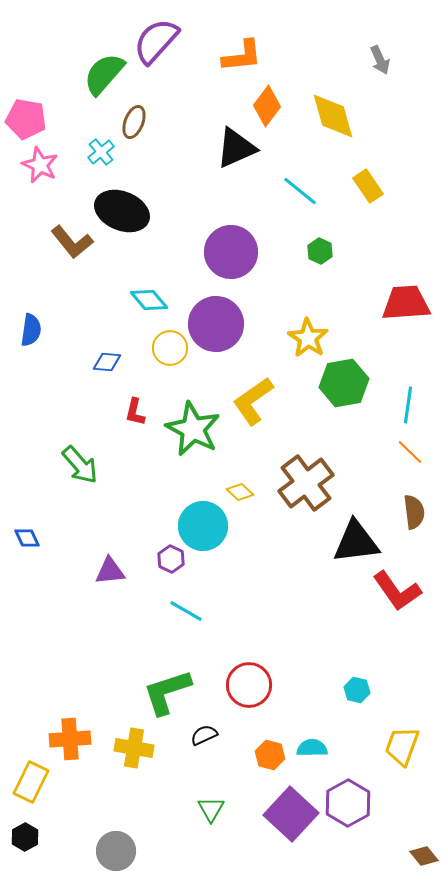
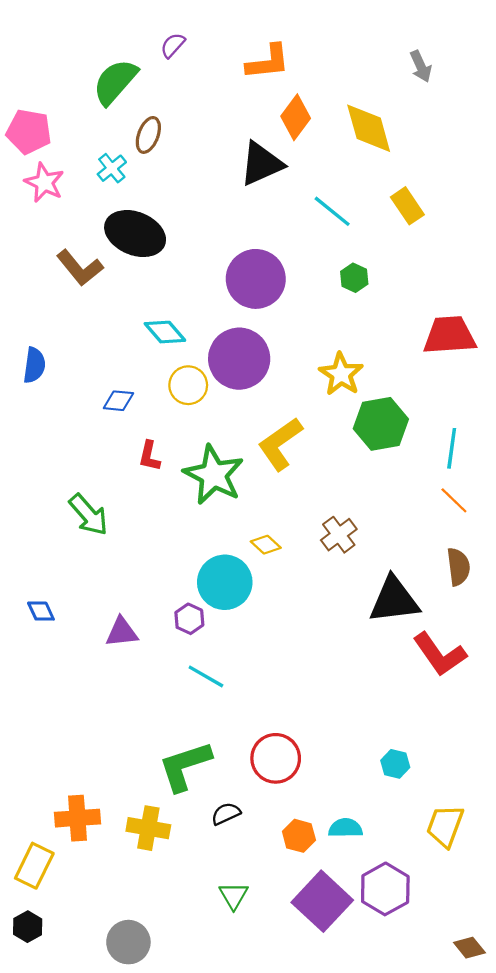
purple semicircle: (156, 41) -> (173, 45), size x0.5
brown cross: (306, 483) -> (339, 535), size x0.6
blue diamond: (27, 538) -> (41, 611), moved

